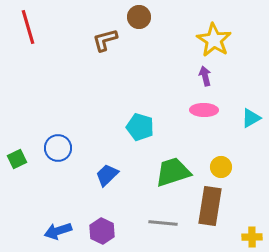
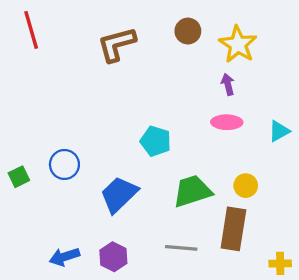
brown circle: (139, 17) -> (188, 31), moved
brown L-shape: (105, 40) -> (117, 44), size x1.4
blue trapezoid: (107, 175) -> (119, 194), size x1.5

